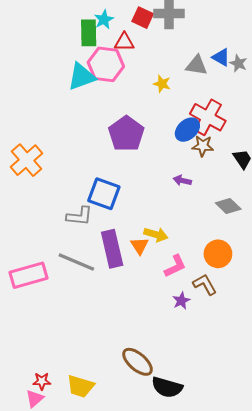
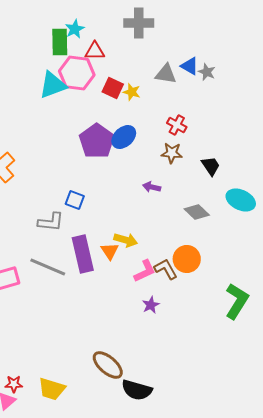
red square: (143, 18) -> (113, 88), moved
red cross: (208, 117) -> (177, 125), size x0.6
blue ellipse: (187, 130) -> (124, 137), moved
blue square: (104, 194) -> (75, 200), size x0.6
brown L-shape: (205, 284) -> (166, 269), moved

